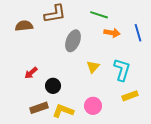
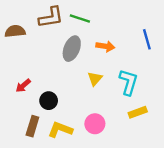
green line: (99, 15) -> (80, 19), moved
orange arrow: (112, 33) -> (105, 46), moved
brown rectangle: (39, 108) -> (32, 126), turned -54

